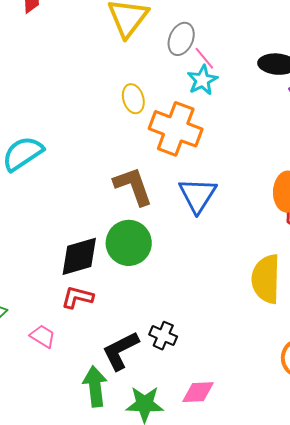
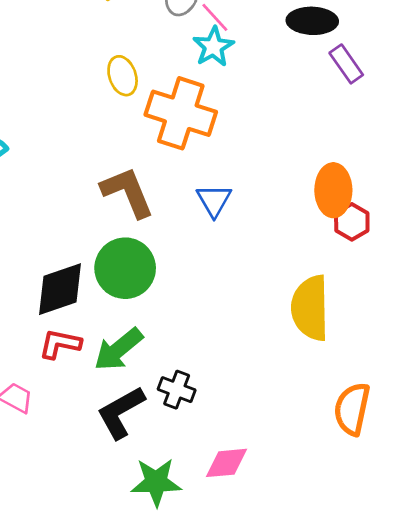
blue triangle: (198, 195) -> (214, 200), size x0.7
green arrow: (95, 386) -> (118, 349), moved, turned -120

